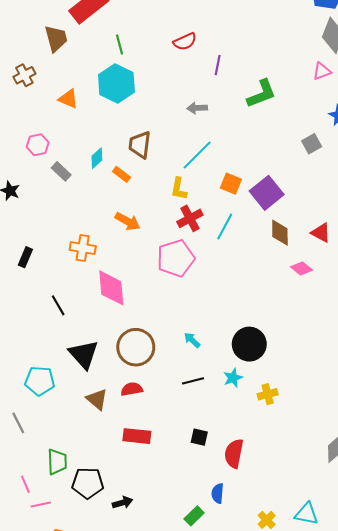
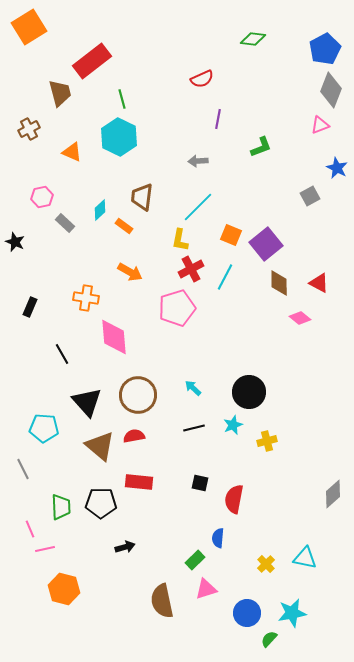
red semicircle: (185, 42) -> (202, 79), moved
green L-shape: (262, 94) -> (261, 147), size x0.7
brown triangle: (97, 399) -> (100, 446), size x1.4
black pentagon: (88, 483) -> (101, 503), moved

